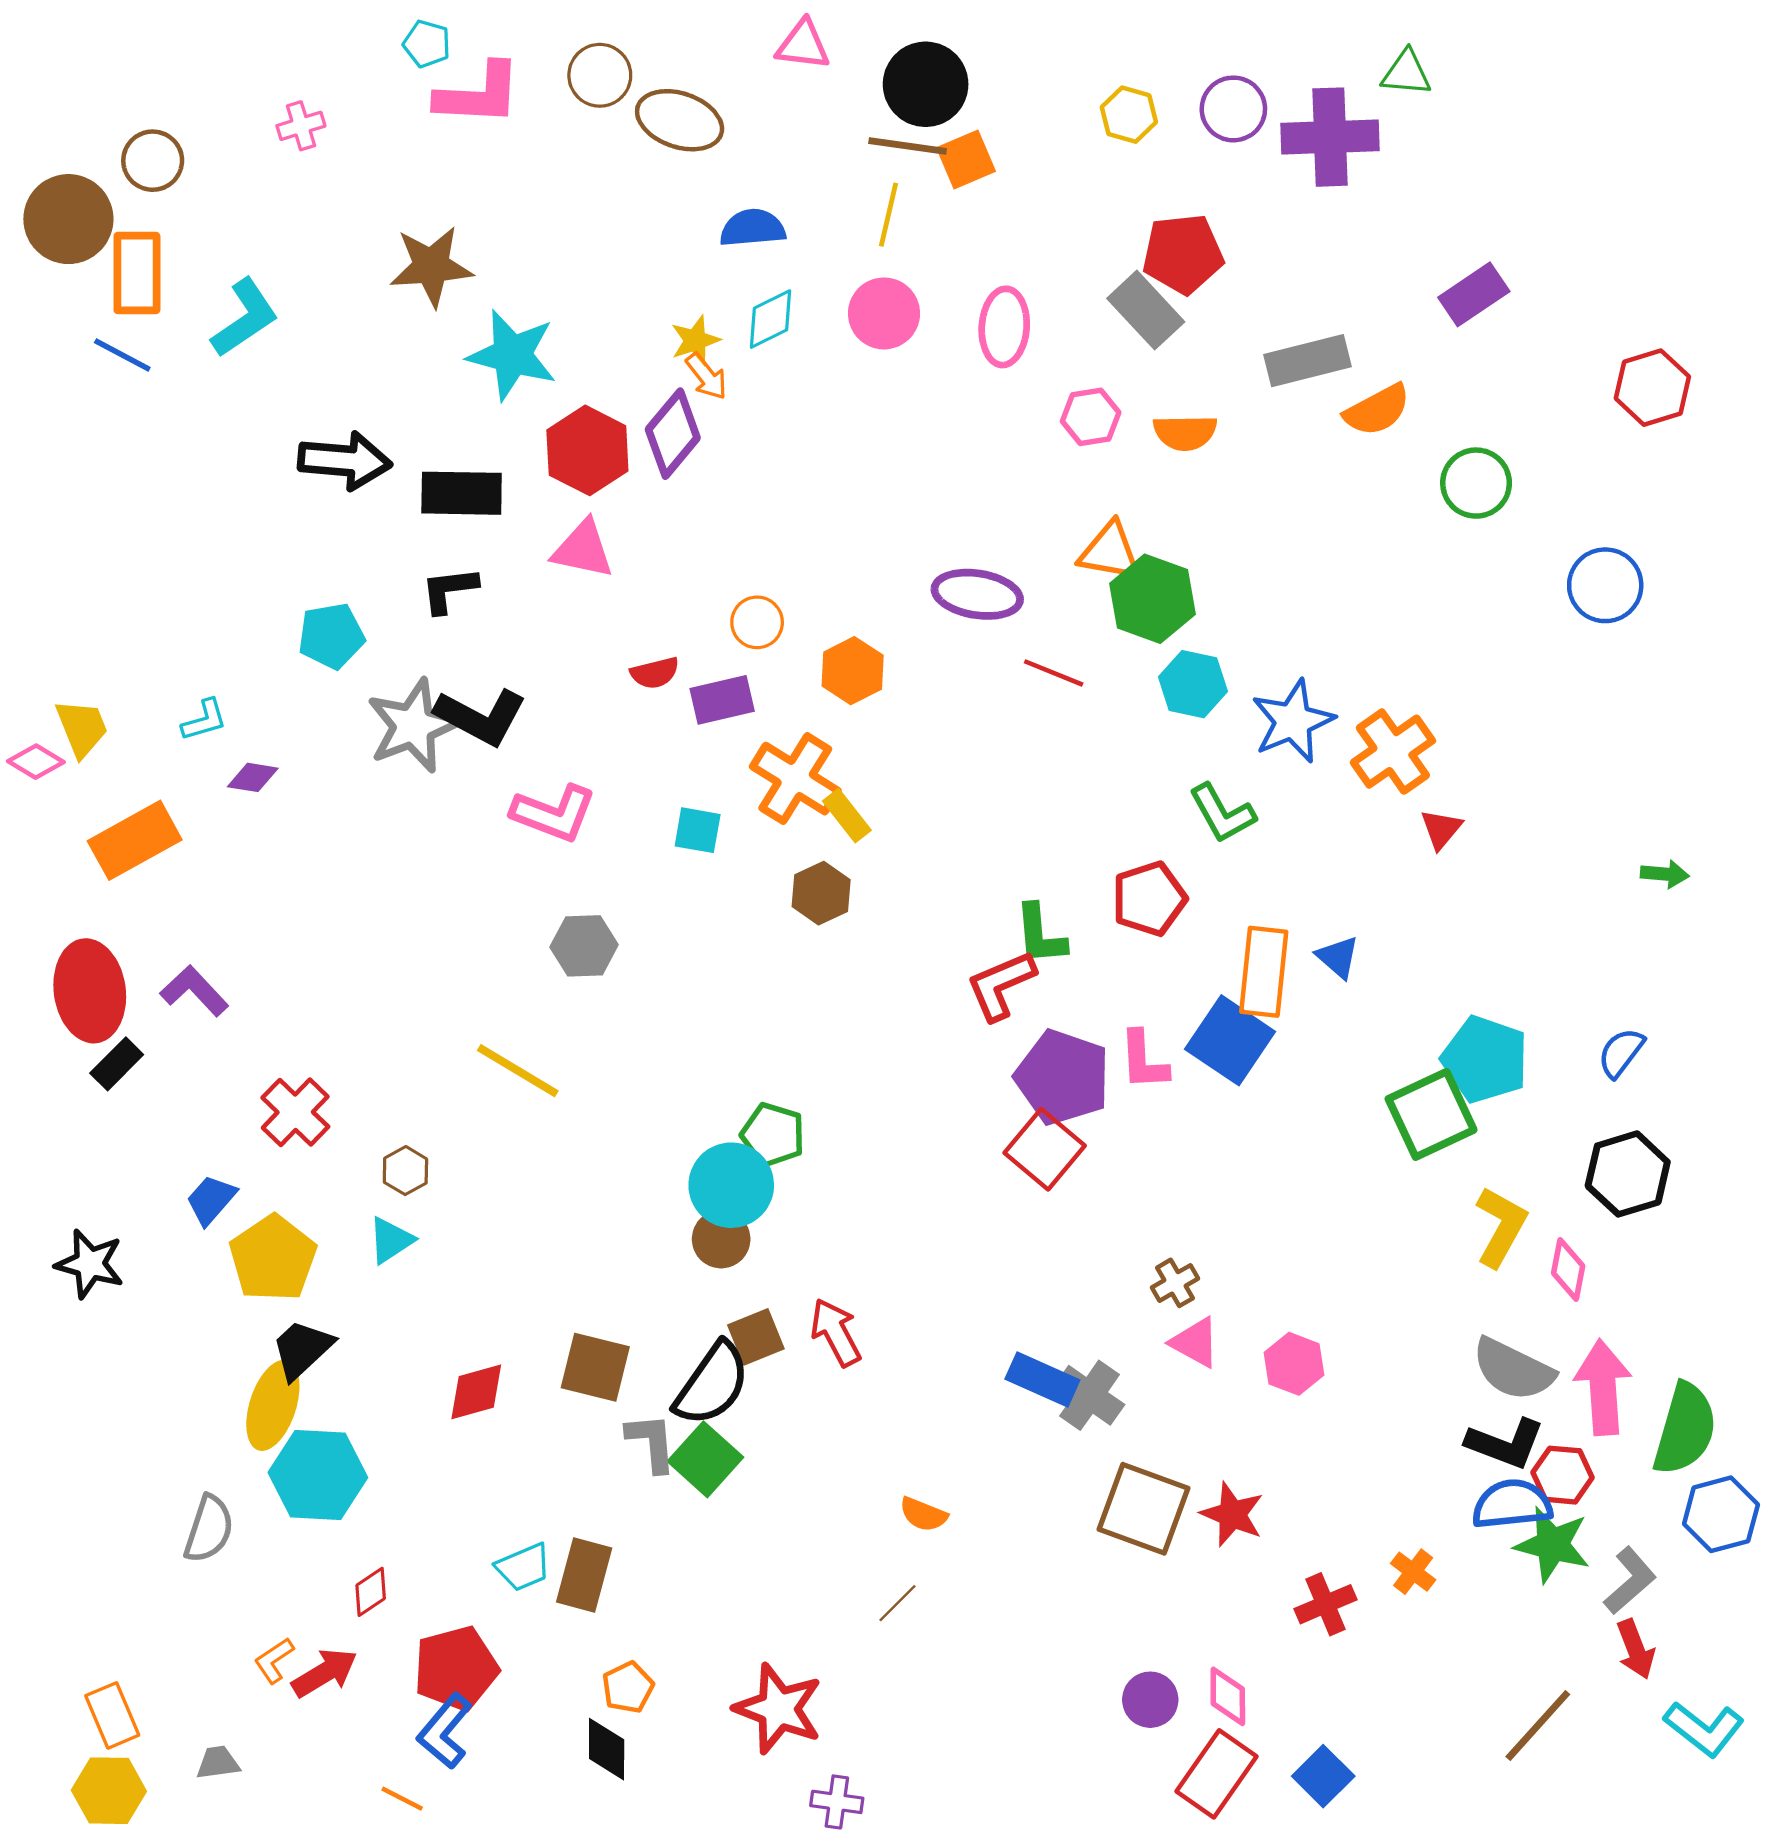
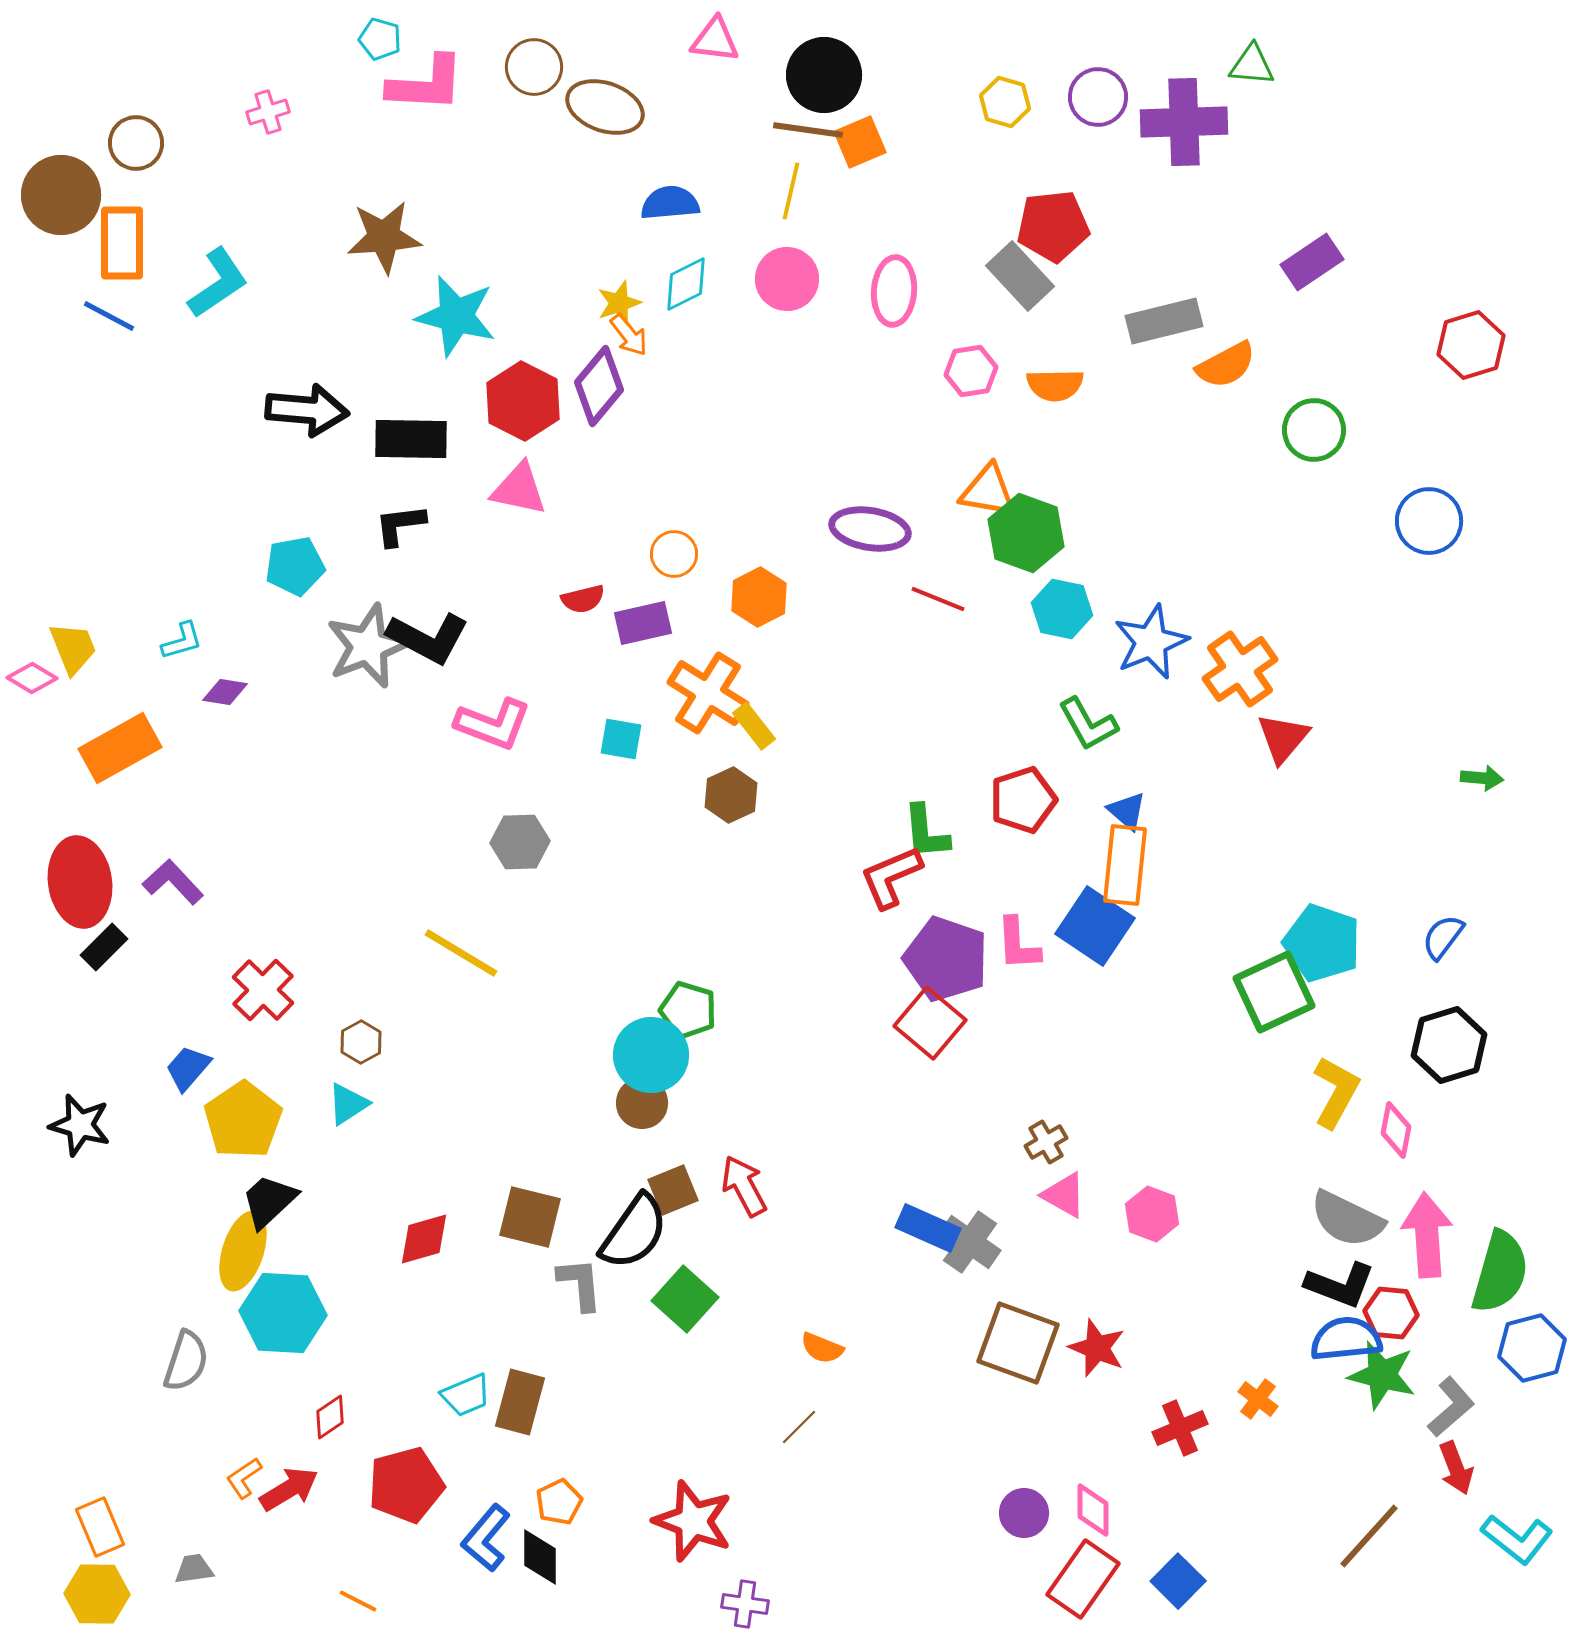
red triangle: (1441, 829) -> (1283, 738), size x1.4
blue triangle: (1338, 957) -> (1127, 811), moved
green square: (705, 1459) -> (685, 1299), moved
blue L-shape: (445, 1731) -> (486, 1538), moved

